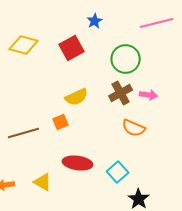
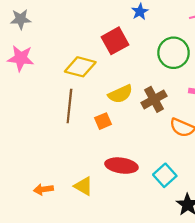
yellow diamond: (24, 45) -> (80, 67), moved
brown cross: (121, 93) -> (154, 99), moved
brown line: (24, 133) -> (69, 106), moved, turned -68

